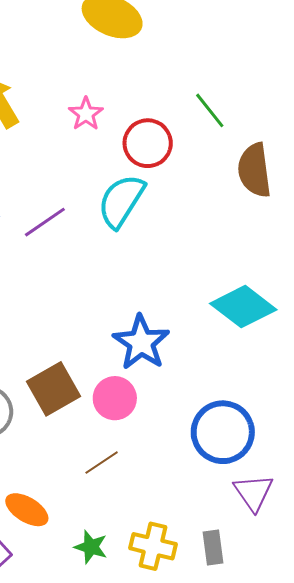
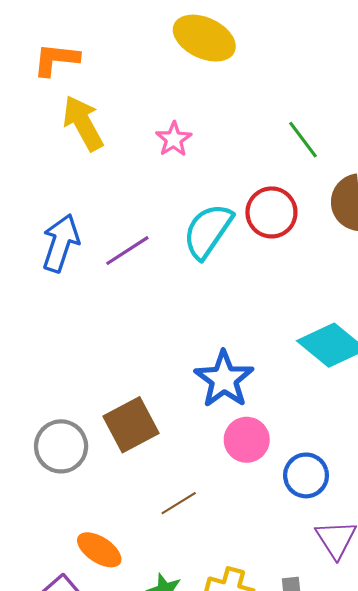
red circle: (148, 143) -> (271, 212), moved
pink circle: (115, 398) -> (247, 440), moved
blue circle: (223, 432) -> (306, 475), size x0.7

